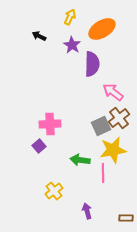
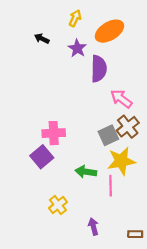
purple square: (39, 146) -> (42, 157), size x1.5

